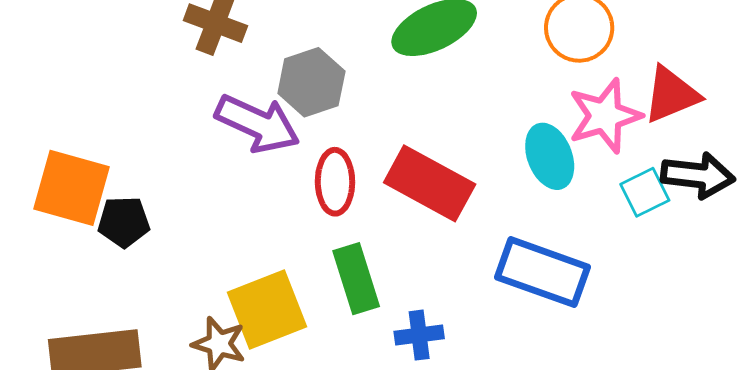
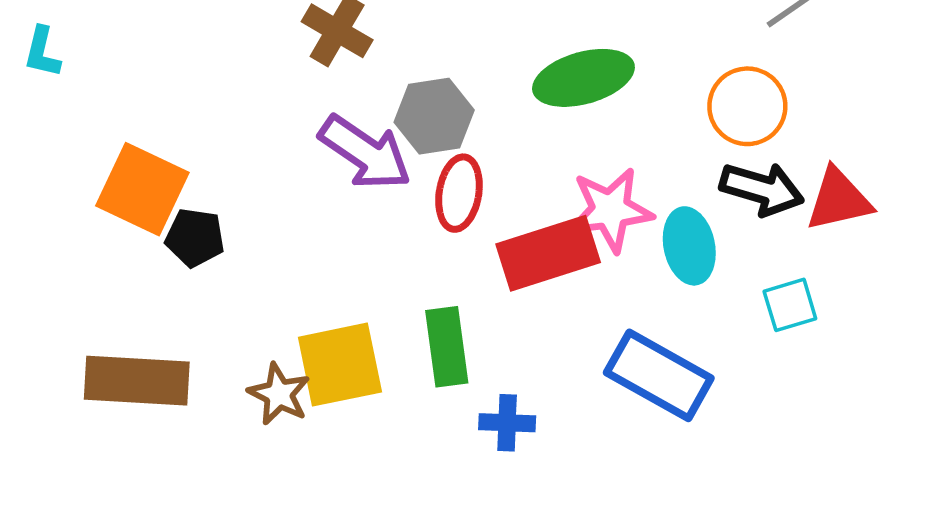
pink star: (605, 116) -> (610, 210), moved
black arrow: (698, 175) -> (762, 189), moved
red ellipse: (335, 182) -> (459, 193), moved
red rectangle: (430, 183) -> (548, 253), turned -56

